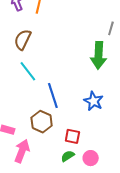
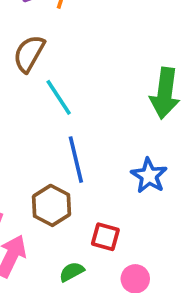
cyan line: (28, 71) -> (59, 97), moved
green semicircle: (68, 156) -> (72, 272), moved

